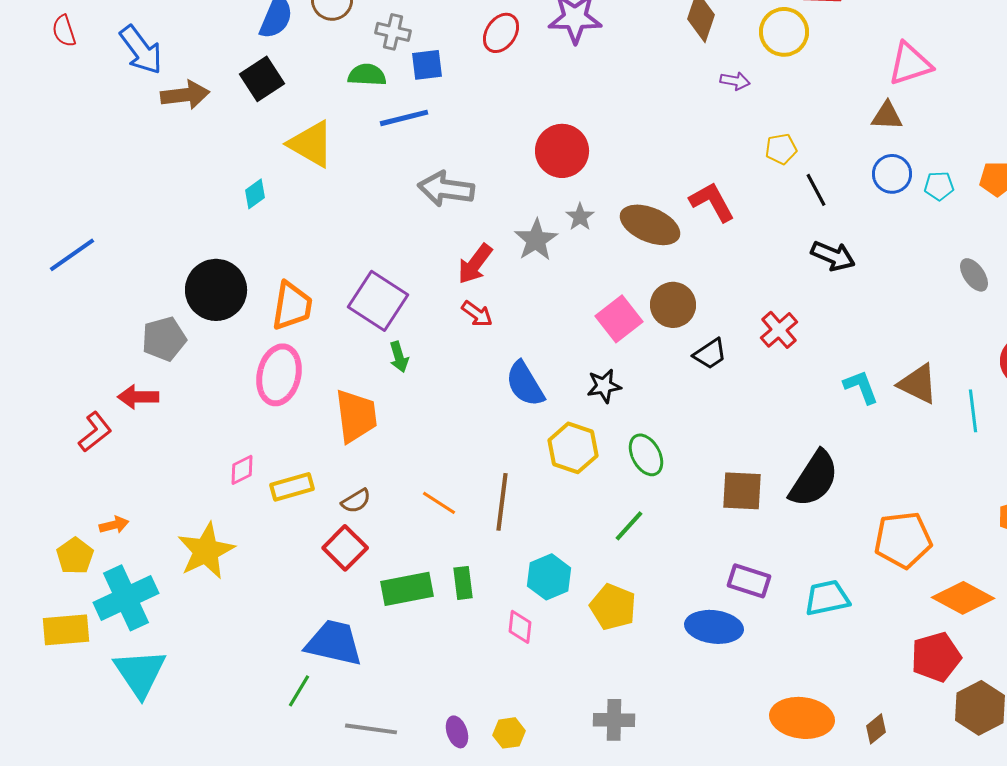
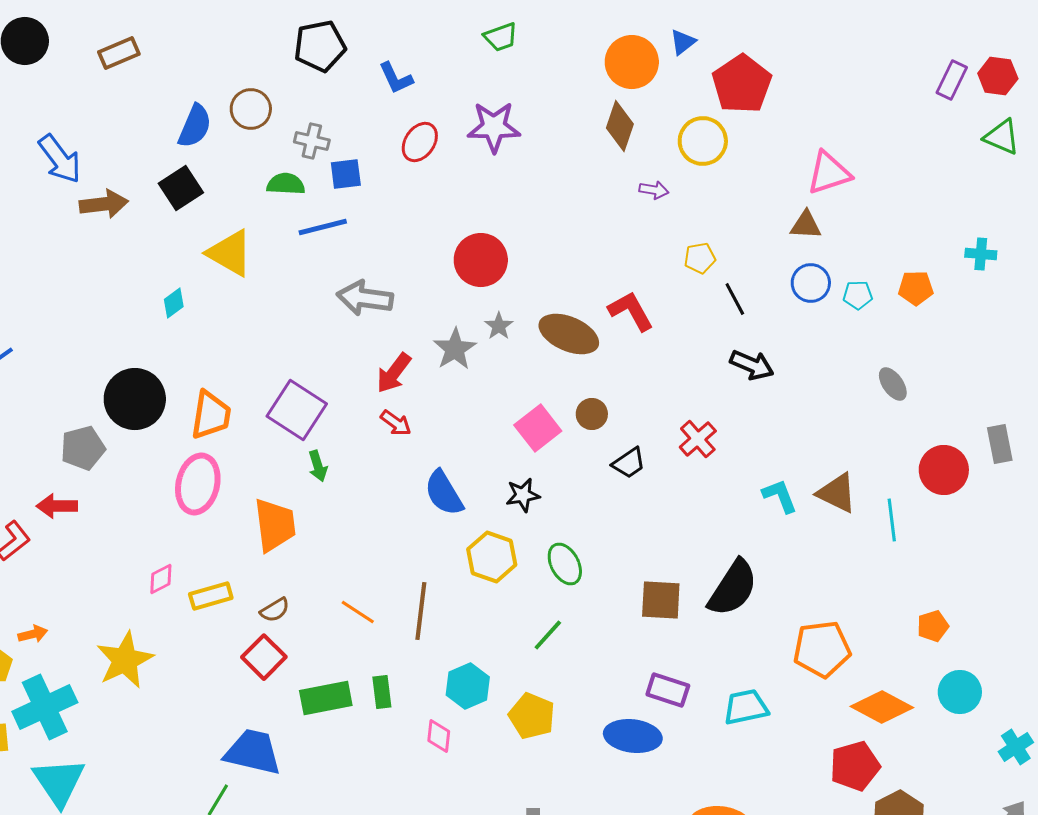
brown circle: (673, 305) -> (592, 414), size x0.7

